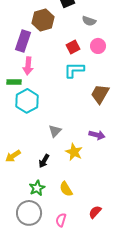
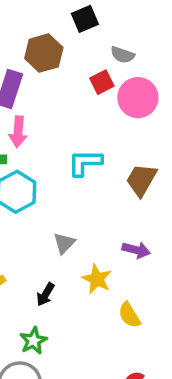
pink circle: (98, 46) -> (138, 98), size x1.5
red square: (73, 47) -> (102, 82), moved
cyan L-shape: (74, 70) -> (85, 163), moved
yellow semicircle: (66, 189) -> (129, 315), moved

